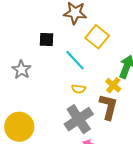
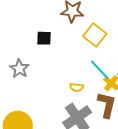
cyan line: (75, 60) -> (100, 70), moved

